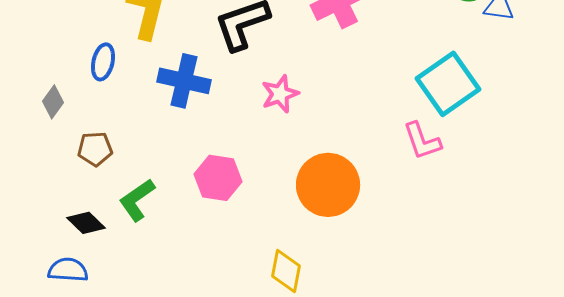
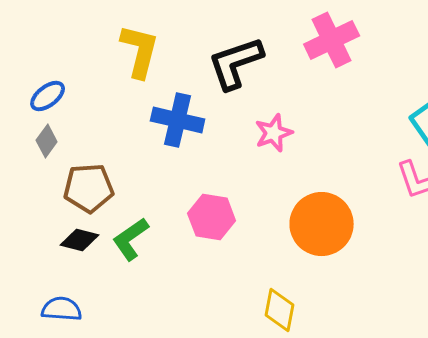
blue ellipse: (103, 62) -> (48, 96), moved, turned 39
brown pentagon: (95, 149) -> (89, 188), size x1.4
black diamond: (86, 223) -> (80, 240), moved, turned -30

